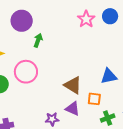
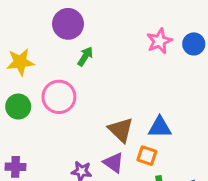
blue triangle: (109, 76) -> (160, 127), moved

